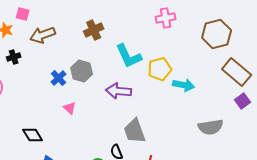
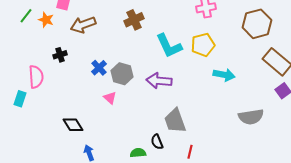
black cross: (14, 57) -> (60, 55), moved
yellow pentagon: (160, 69) -> (203, 45), moved
gray hexagon: (82, 71) -> (122, 74), moved

